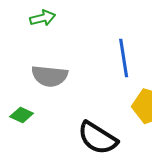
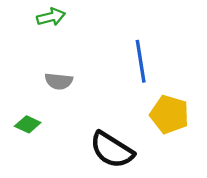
gray semicircle: (50, 76) -> (59, 81), size x0.7

